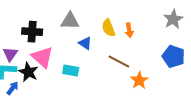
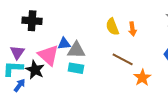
gray triangle: (70, 21) -> (76, 50), moved
black cross: (32, 32) -> (32, 21), moved
blue triangle: (85, 43) -> (64, 44), moved, turned -40

